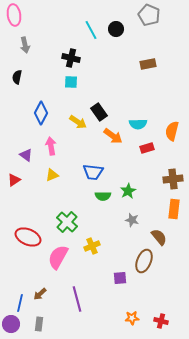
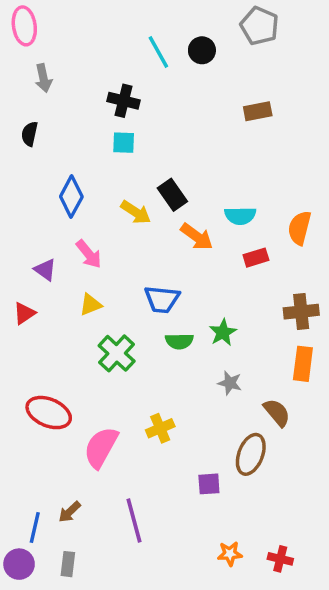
pink arrow: (51, 146) -> (89, 254), turned 150
green cross: (67, 222) -> (117, 353), moved

